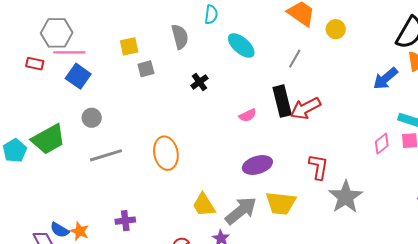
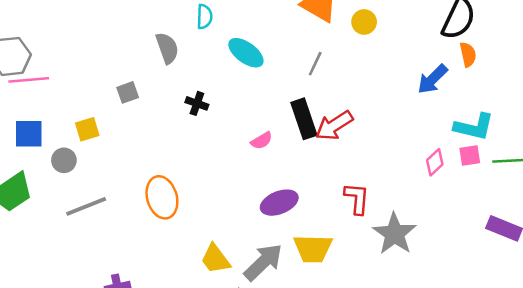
yellow square: (129, 46) -> (87, 129), moved
blue square: (78, 76) -> (29, 134), moved, turned -30
black cross: (199, 82) -> (197, 103), turned -30

